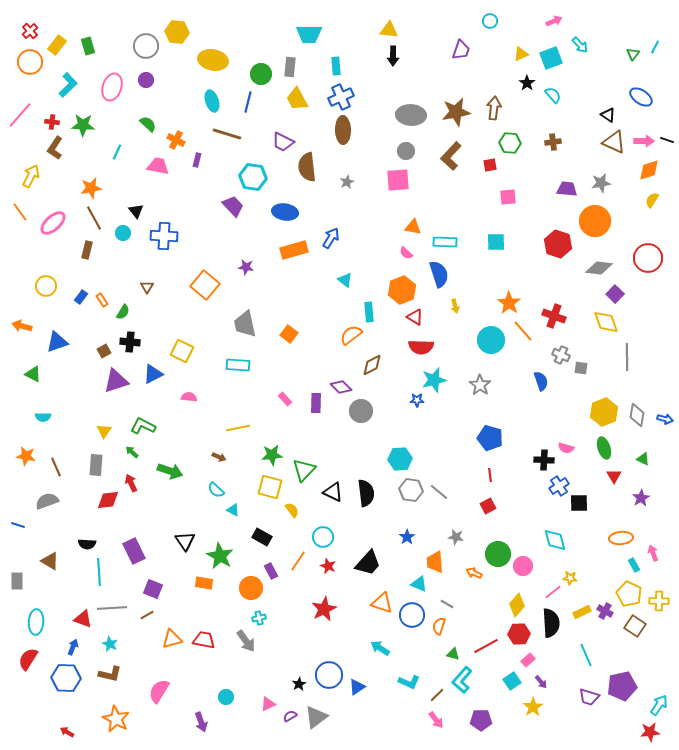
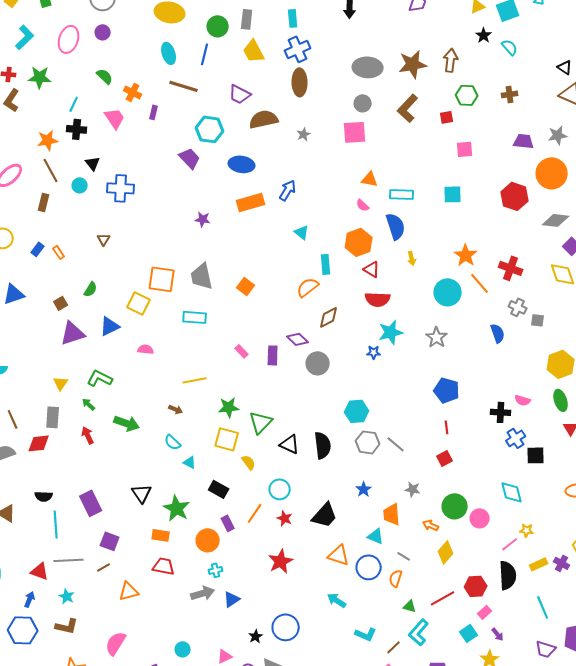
pink trapezoid: (158, 166) -> (115, 118), turned 45
brown semicircle: (307, 167) -> (264, 119), turned 84
orange square: (205, 285) -> (162, 279), moved, turned -32
green semicircle: (123, 312) -> (91, 289), moved
black cross: (130, 342) -> (77, 129), moved
red diamond: (108, 500) -> (39, 443), moved
yellow diamond: (517, 605) -> (446, 552), moved
red trapezoid: (204, 640) -> (164, 566), moved
gray arrow: (246, 641) -> (203, 593), turned -70
blue triangle: (357, 687) -> (232, 599), moved

